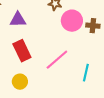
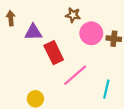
red rectangle: (22, 51) -> (54, 53), moved

